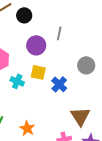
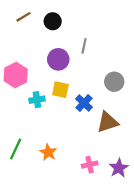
black circle: (24, 15) -> (53, 21), moved
cyan cross: (17, 81) -> (37, 100), turned -32
brown triangle: (80, 116) -> (108, 122), moved, turned 45

